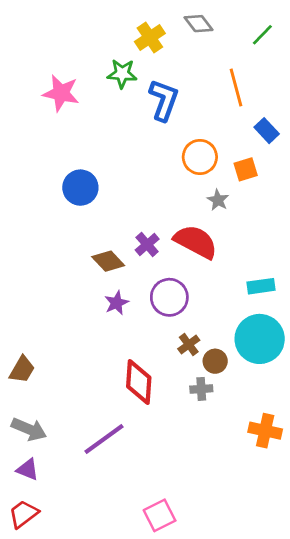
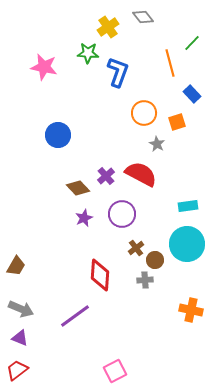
green line: (262, 35) -> (192, 43), moved

